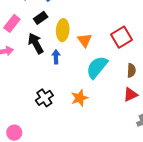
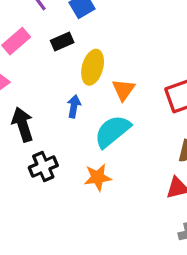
black arrow: (36, 43) -> (23, 124), moved
cyan semicircle: (97, 67) -> (112, 131), moved

